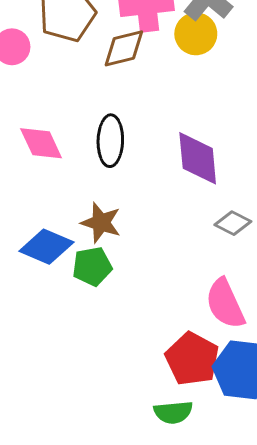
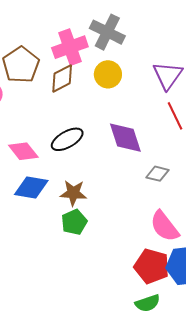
yellow circle: (196, 34) -> (108, 74), moved
black ellipse: (110, 141) -> (67, 139), turned 72
blue diamond: (46, 247) -> (31, 188), moved

